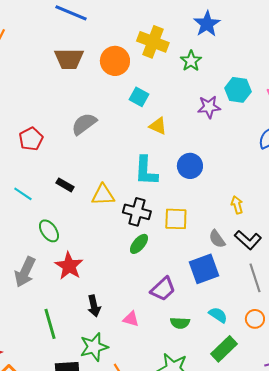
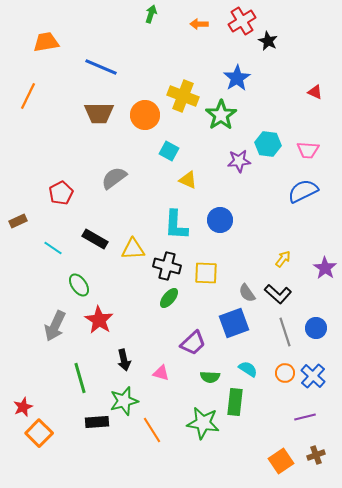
green star: (191, 61) -> (221, 115), size x1.4
black rectangle: (65, 185) -> (95, 239), size x1.4
yellow arrow: (237, 205) -> (283, 259), moved, turned 54
green rectangle: (224, 349) -> (235, 402), moved, turned -40

